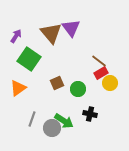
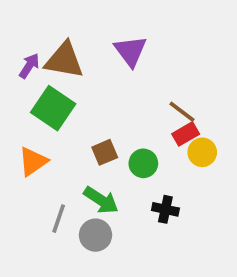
brown triangle: (51, 33) -> (64, 60), moved, turned -40
green arrow: (64, 121) -> (101, 200), moved

